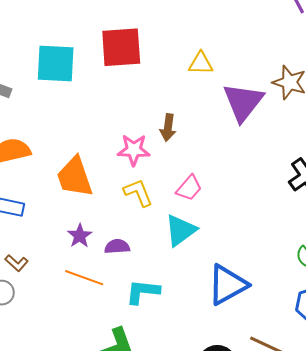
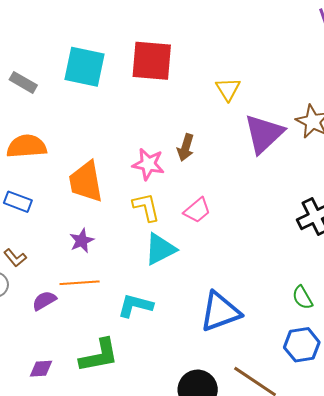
yellow triangle: (201, 63) -> (228, 89), turned 48
cyan triangle: (181, 230) -> (160, 249), moved
purple semicircle: (117, 246) -> (44, 301), moved, turned -35
orange line: (84, 278) -> (80, 283), turned -33

